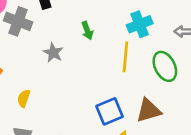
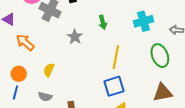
yellow line: (125, 57) -> (116, 57), moved
brown triangle: (149, 110) -> (163, 93), moved

